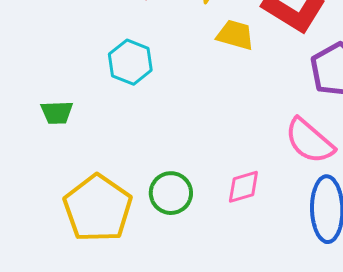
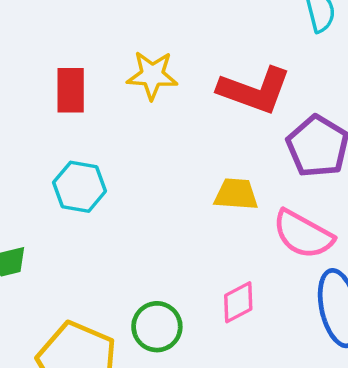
yellow trapezoid: (235, 35) -> (236, 194), moved

